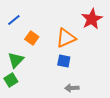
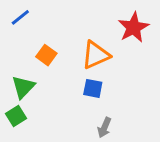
blue line: (14, 20) -> (20, 17), moved
gray arrow: (72, 88) -> (104, 128), turned -64

